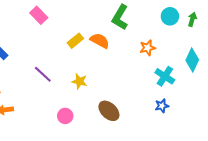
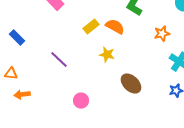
yellow star: (79, 81) -> (107, 55), moved
brown ellipse: (109, 111) -> (131, 84), moved

